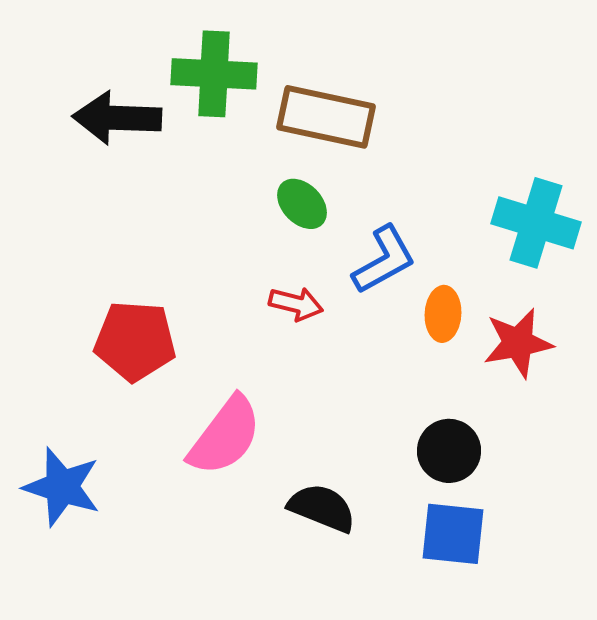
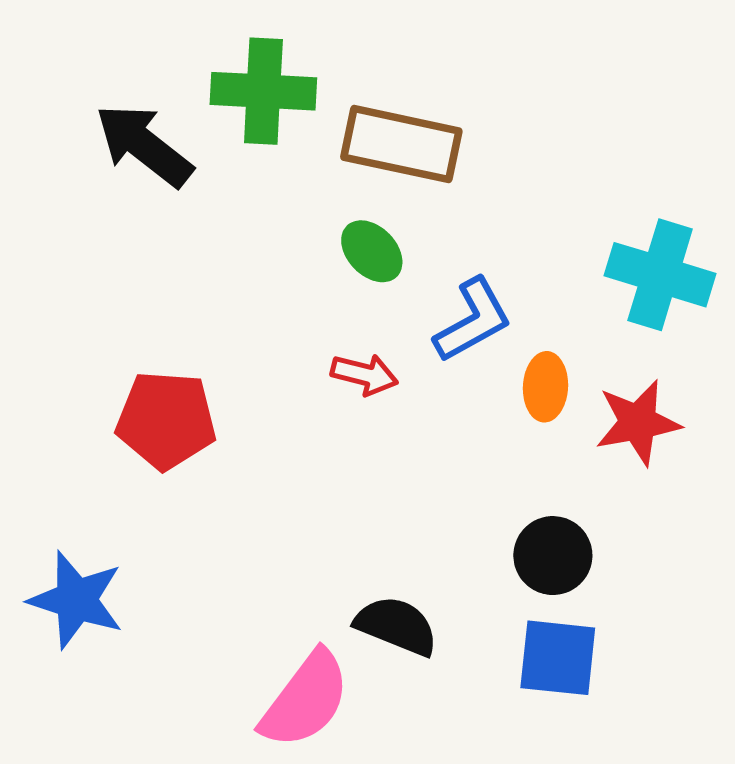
black arrow: (117, 118) -> (144, 145), turned 36
pink semicircle: (225, 436) -> (305, 700), moved

